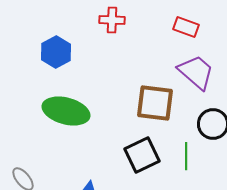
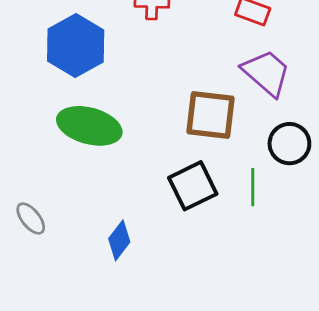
blue hexagon: (56, 52) -> (76, 46), size x1.4

